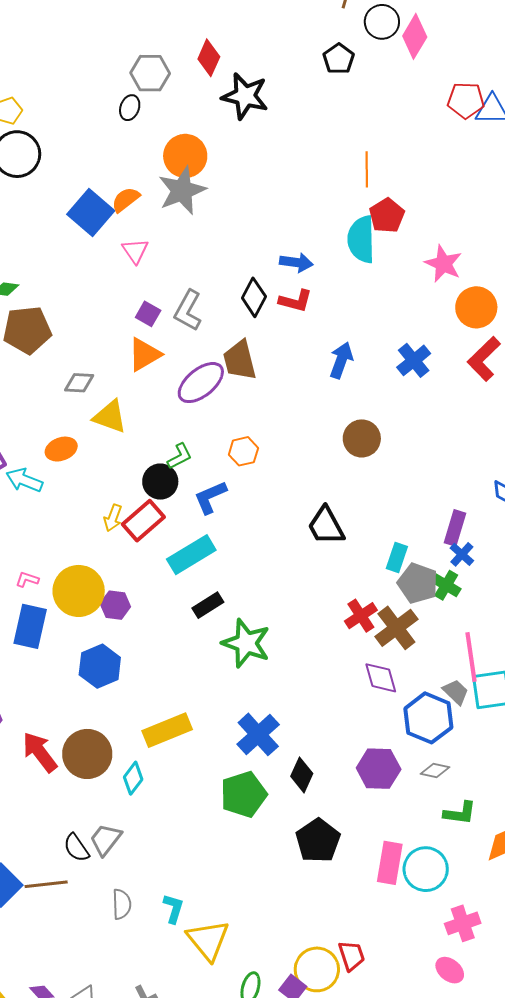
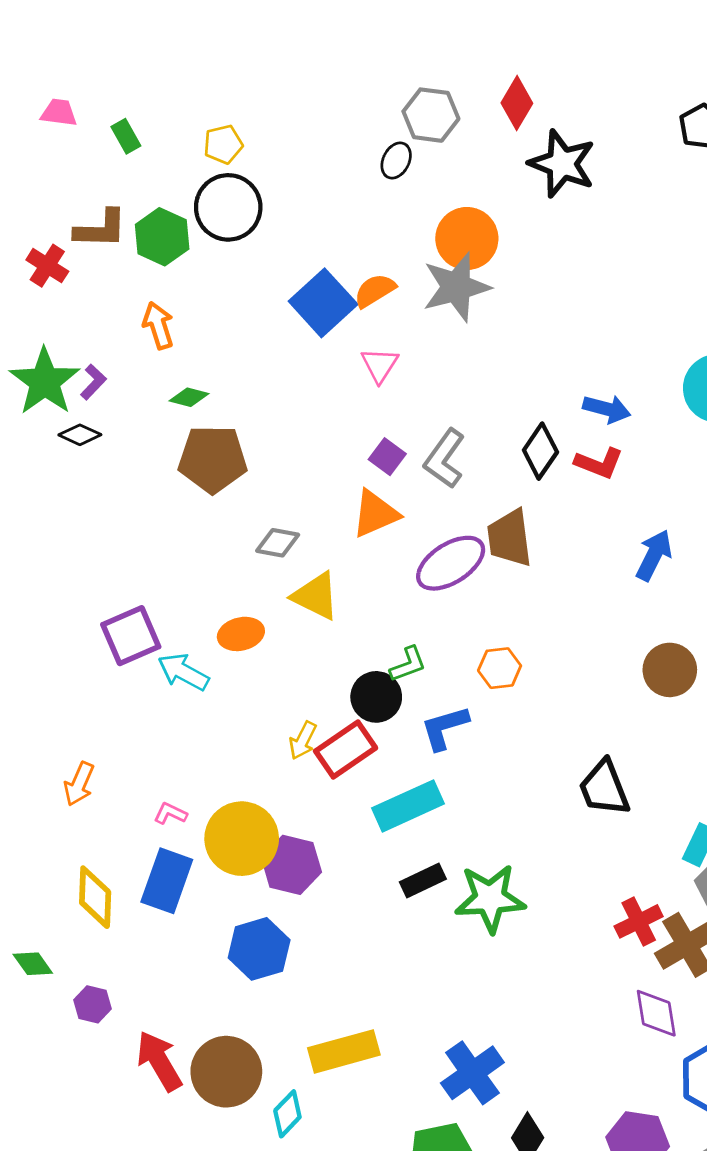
purple hexagon: (115, 605) -> (291, 865), size x1.4
green star: (246, 643) -> (490, 898), moved, turned -30

